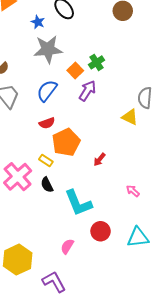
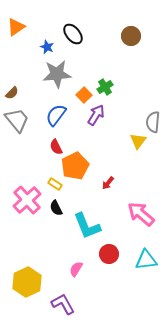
yellow triangle: (130, 117) -> (138, 141), turned 42
red semicircle: (47, 123) -> (56, 147), turned 84
pink arrow: (133, 191) -> (141, 214), size x2.0

